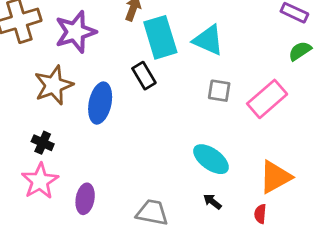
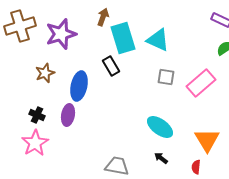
brown star: (54, 85) -> (45, 73), size x0.7
orange triangle: (275, 177) -> (207, 140), turned -32
purple ellipse: (85, 199) -> (68, 115), moved

